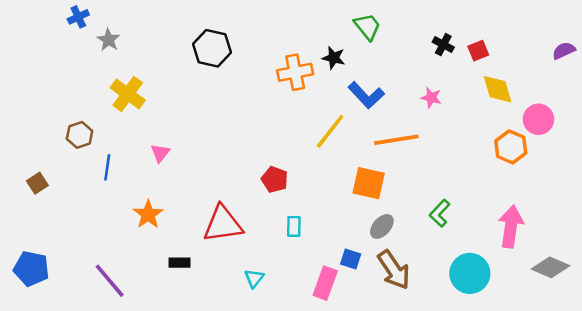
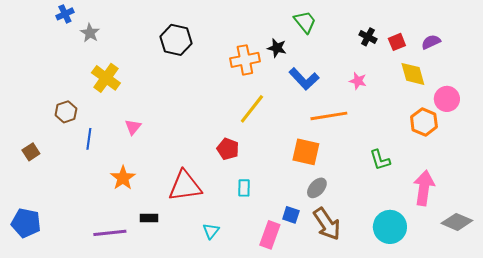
purple semicircle: (564, 51) -> (431, 42), moved
yellow line: (330, 131) -> (252, 109), moved
green L-shape: (440, 213) -> (380, 160), moved, turned -60
purple line: (110, 281) -> (110, 233), moved, turned -56

